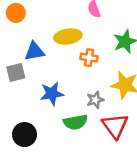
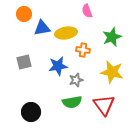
blue triangle: (34, 51) -> (42, 28), moved
blue star: (52, 94) -> (58, 66), moved
gray star: (95, 100) -> (76, 80), moved

